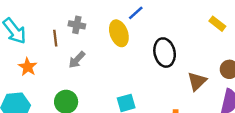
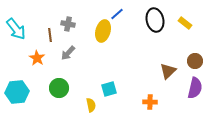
yellow ellipse: (119, 33) -> (103, 31), turned 35
black ellipse: (165, 53) -> (155, 20), moved
orange star: (28, 67) -> (37, 58), moved

